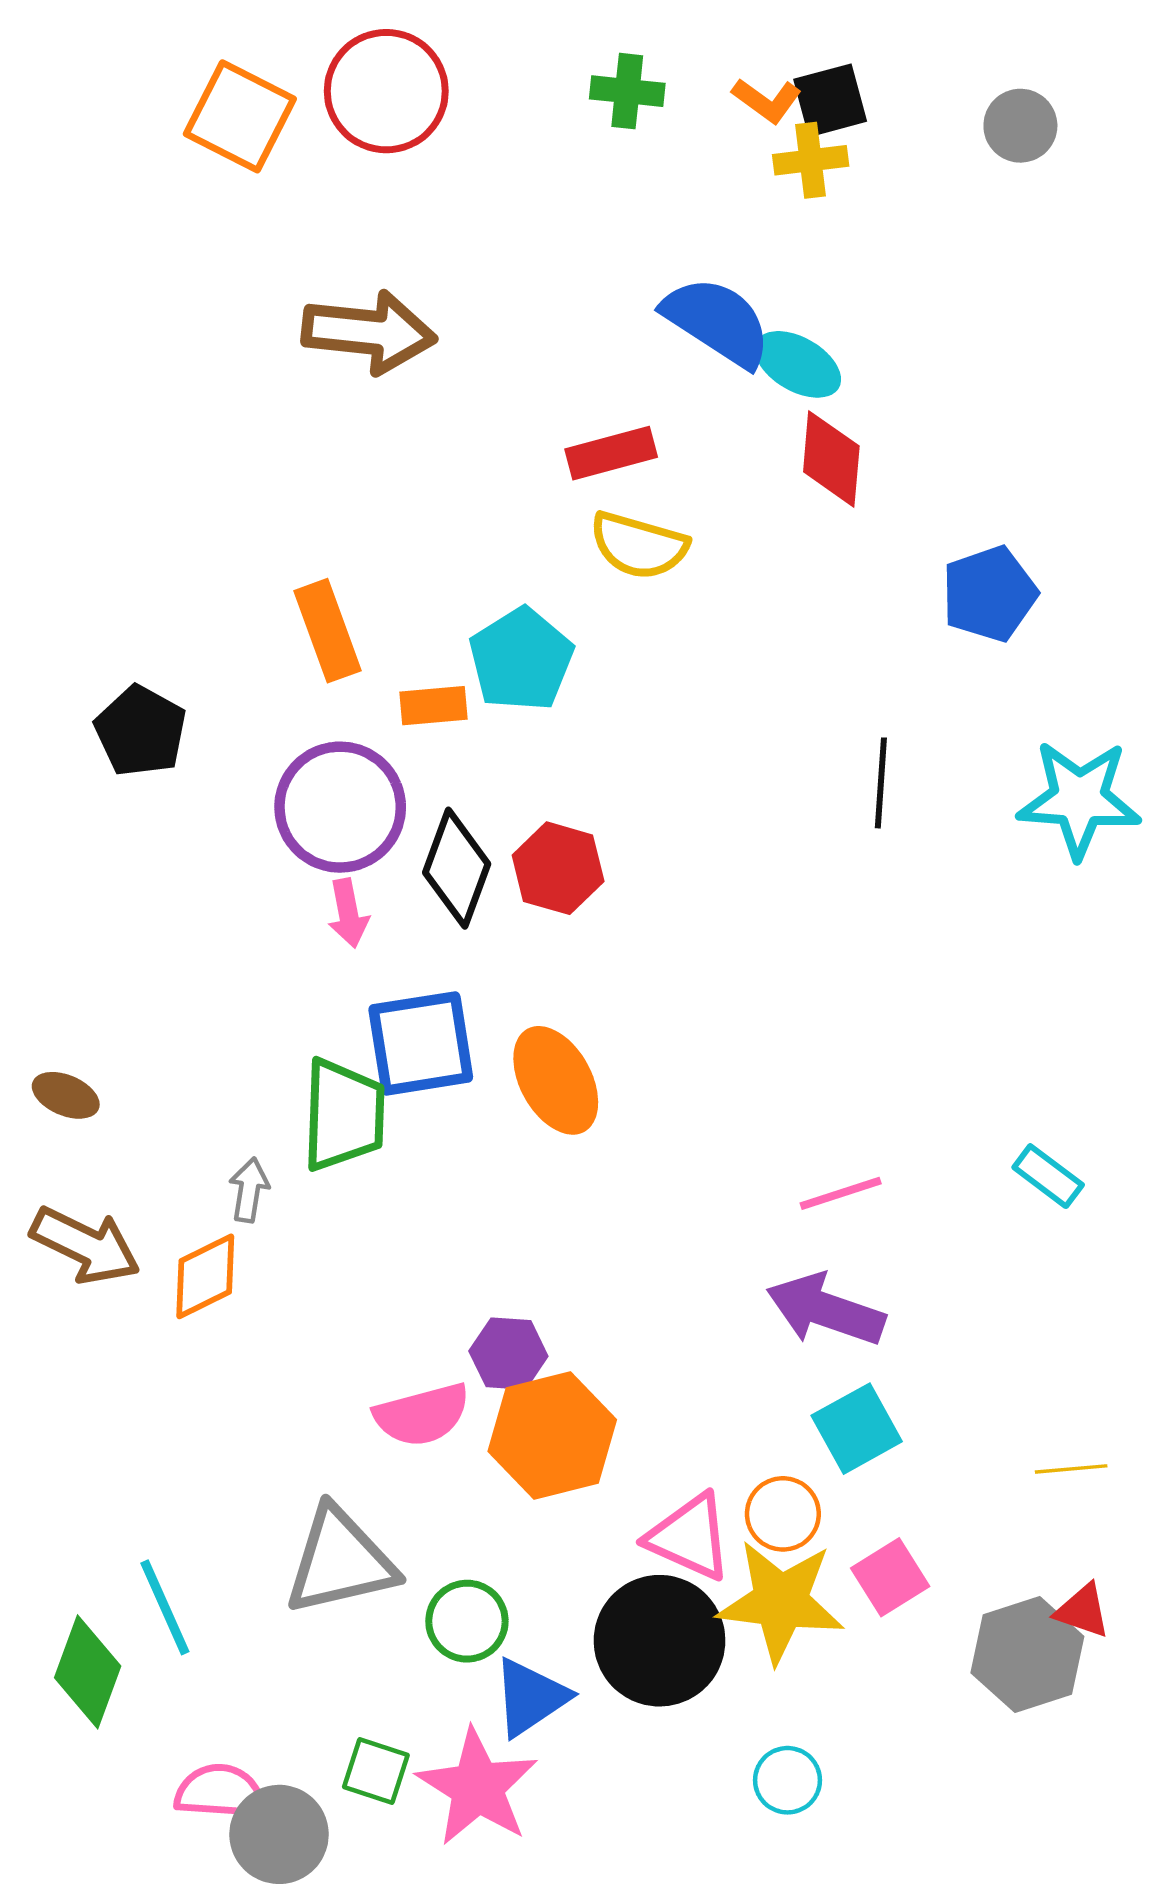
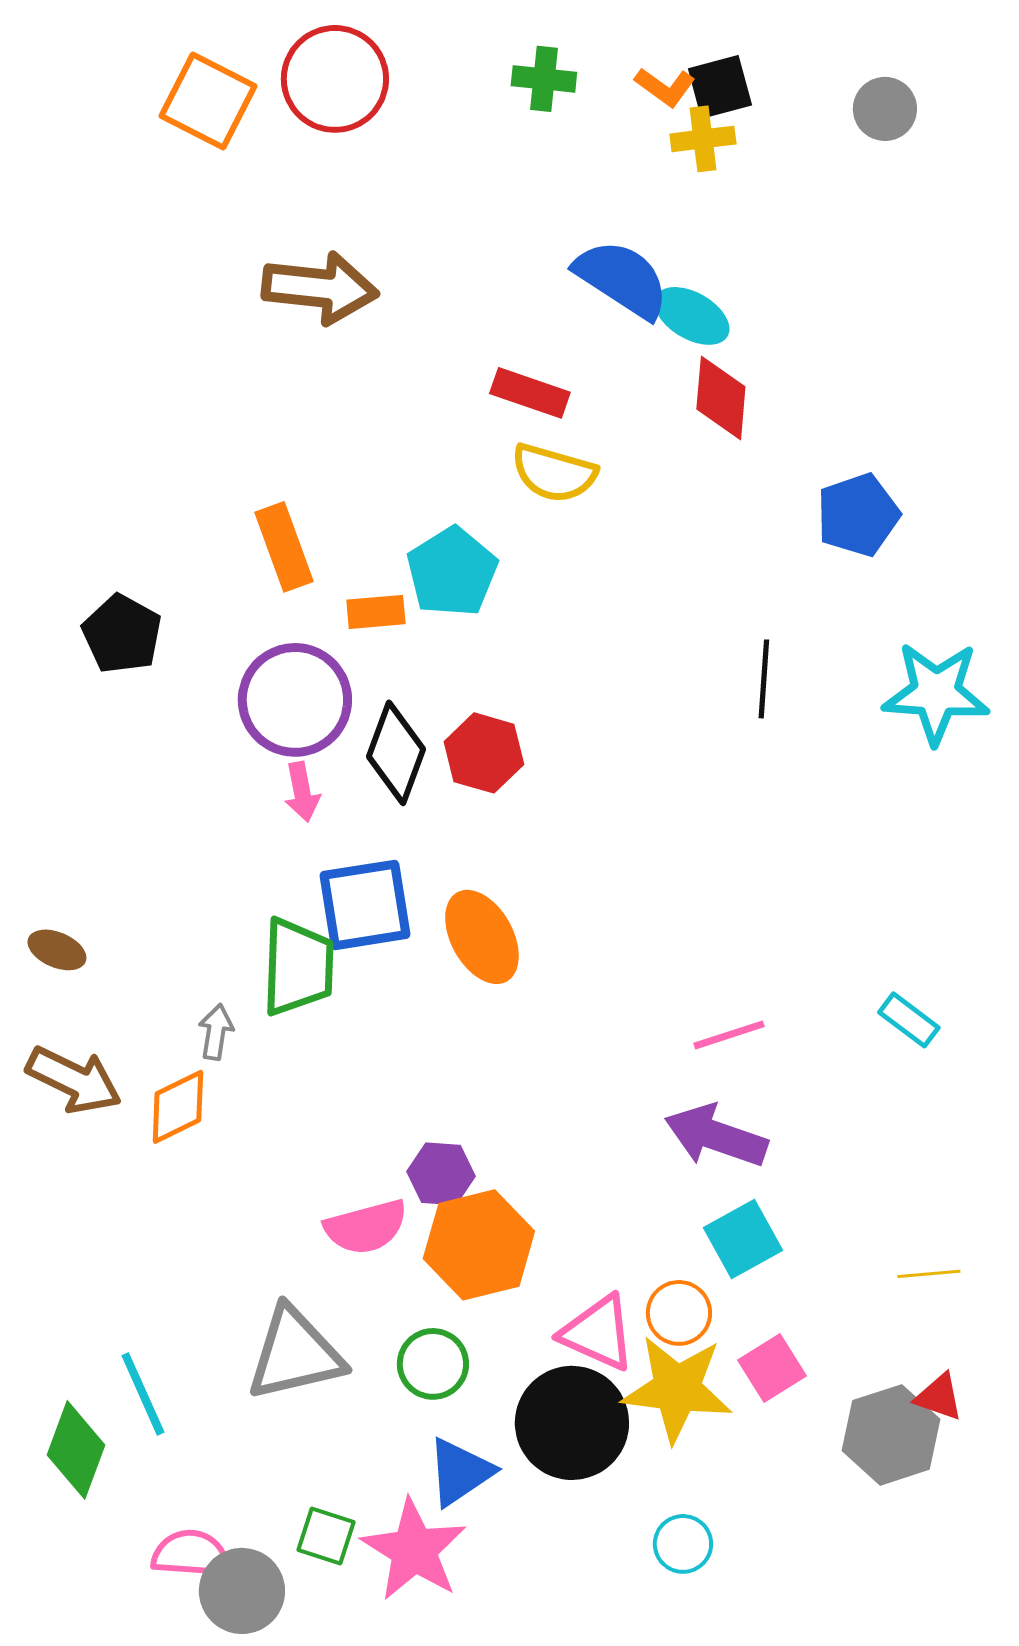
red rectangle: (611, 453) -> (530, 393), turned 34
green circle: (467, 1621) -> (433, 1364), moved

